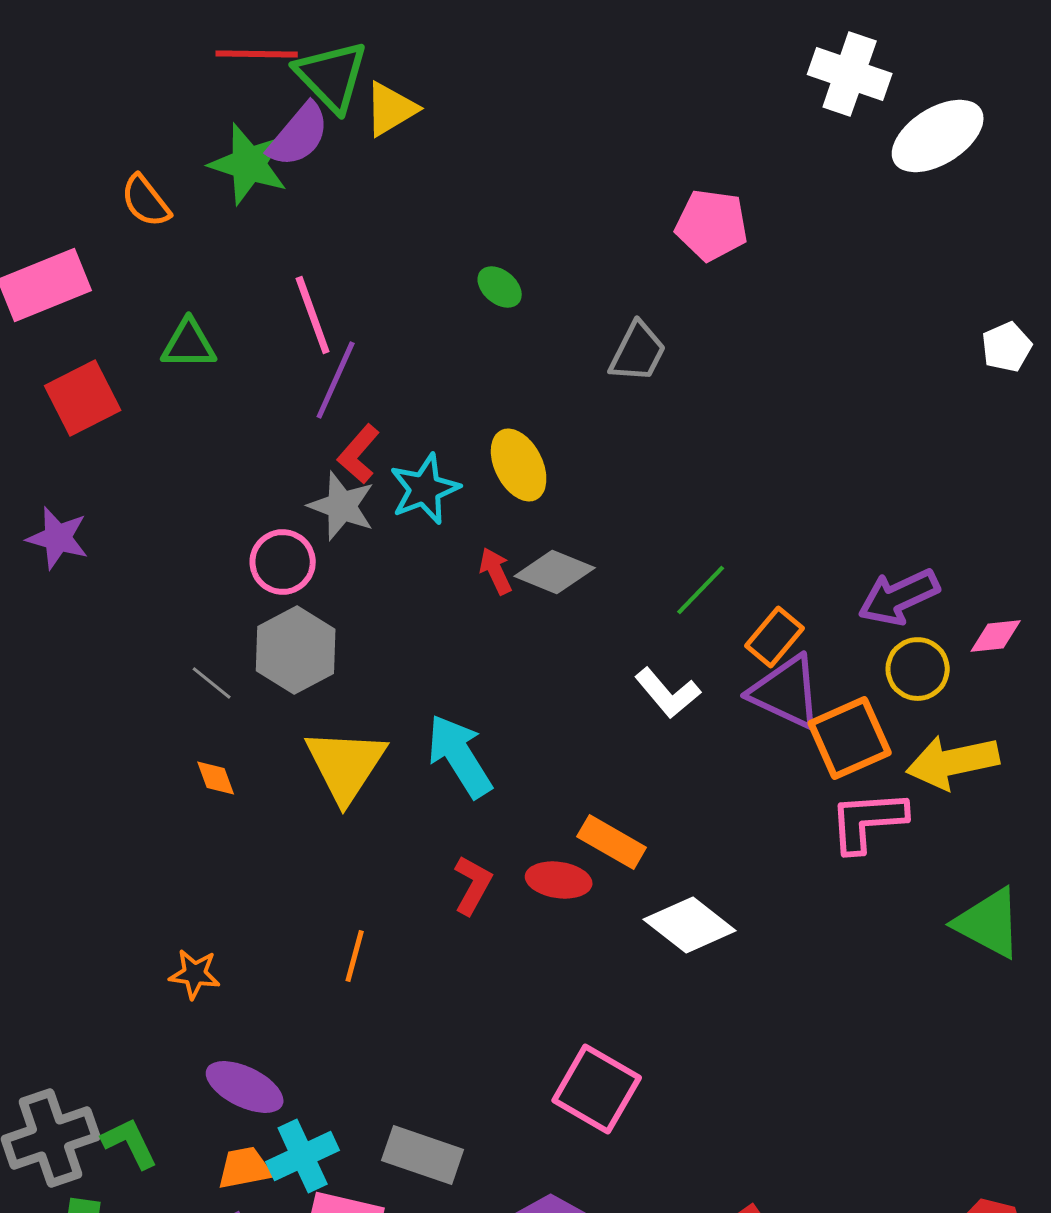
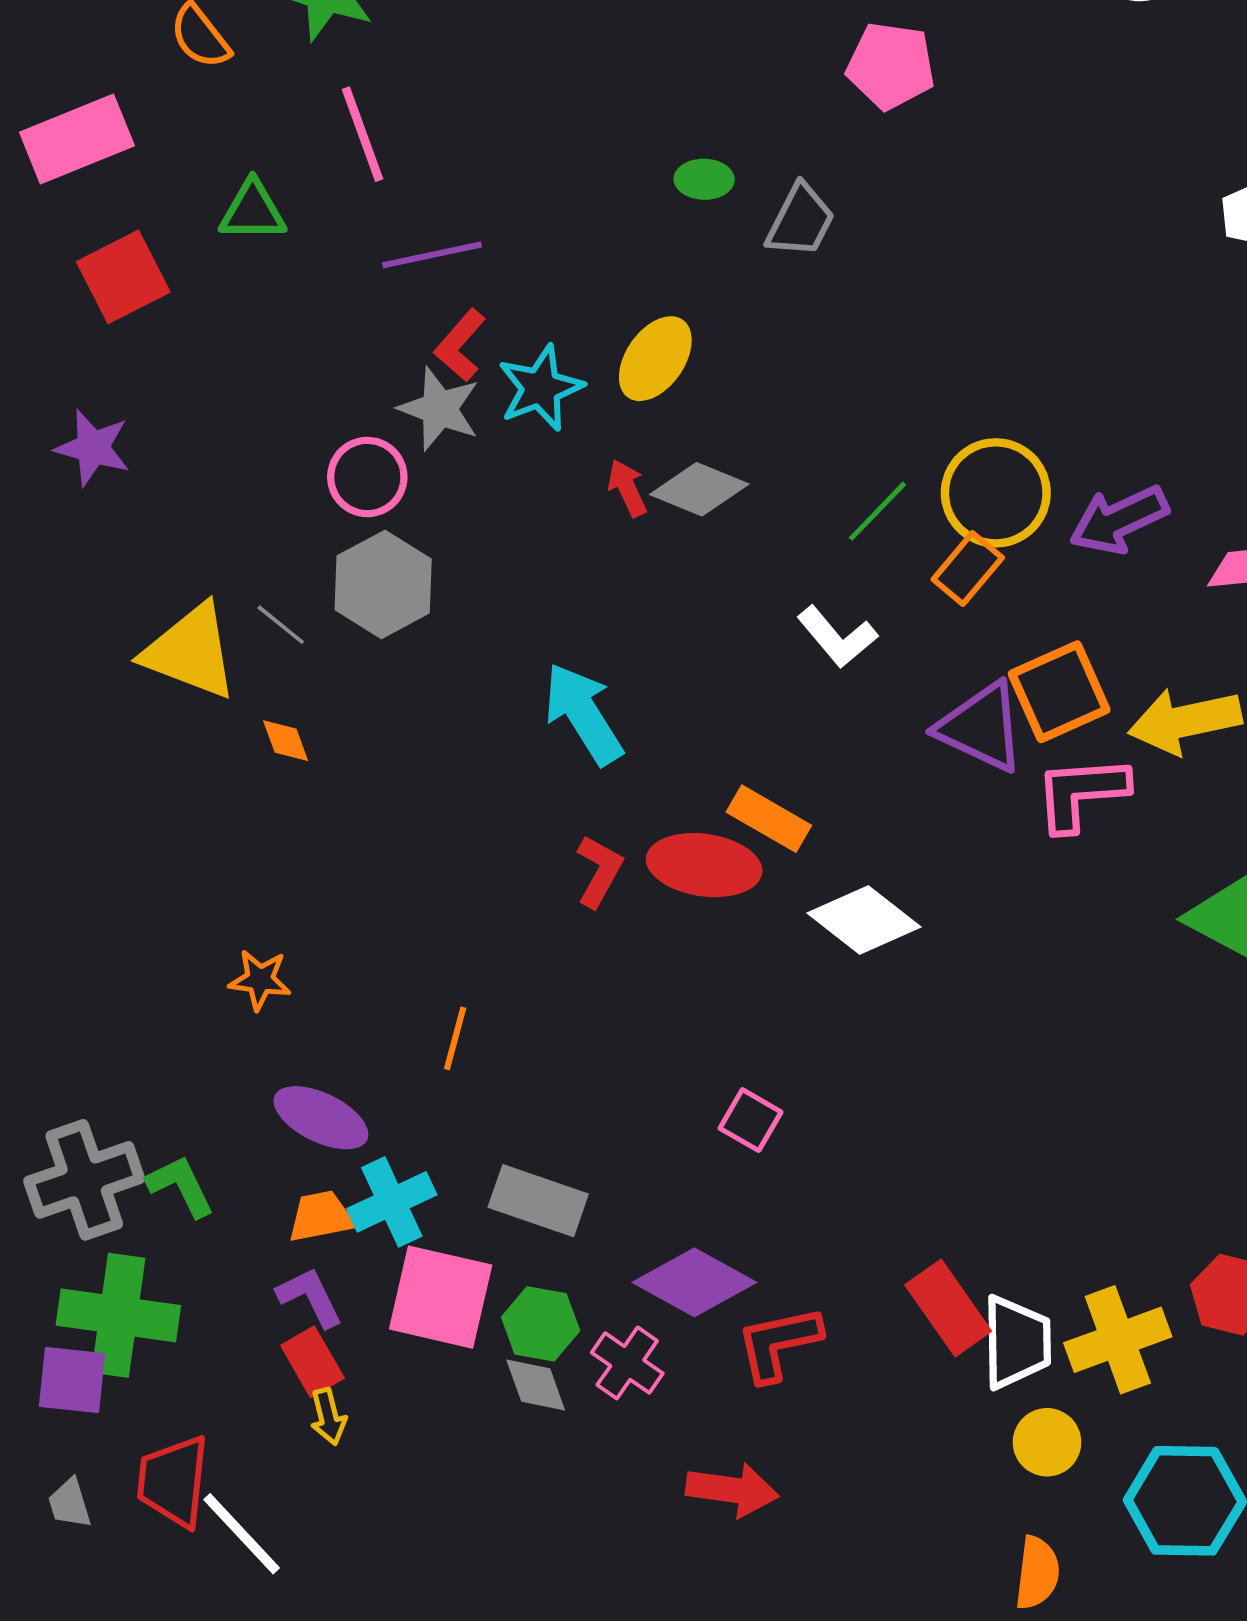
green ellipse: (500, 287) -> (704, 179), moved, turned -39
pink line: (313, 315) -> (362, 134), moved
purple line: (336, 380) -> (432, 255), turned 54
yellow ellipse: (519, 465) -> (655, 359), turned 62
yellow circle: (918, 669) -> (996, 493), moved, size x1.4
purple triangle: (786, 692) -> (981, 727), moved
yellow triangle: (346, 765) -> (190, 652), moved, turned -42
red ellipse: (559, 880) -> (704, 865), size x1.4
orange line: (355, 956) -> (455, 1038), moved
pink square: (597, 1089) -> (750, 1120), size x0.6

